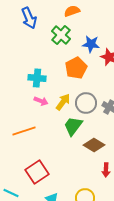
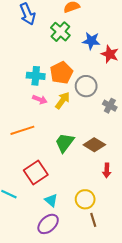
orange pentagon: (76, 68) -> (61, 73), moved
gray circle: (86, 103) -> (86, 86), moved
green trapezoid: (73, 126) -> (65, 143), moved

